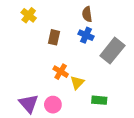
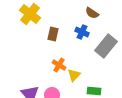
brown semicircle: (87, 14) -> (92, 13), moved, turned -48
yellow cross: (29, 15) -> (30, 14), size x1.5

